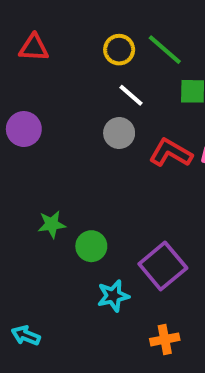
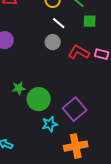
green circle: (91, 246) -> (39, 99), size x1.5
orange cross: (165, 339) -> (76, 146), size x1.6

